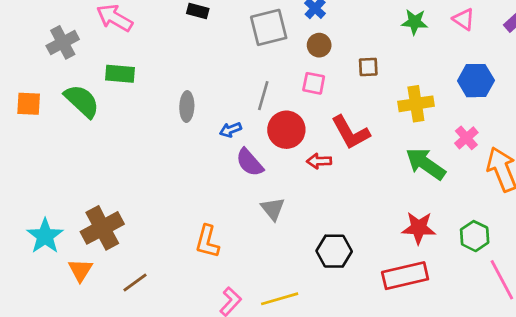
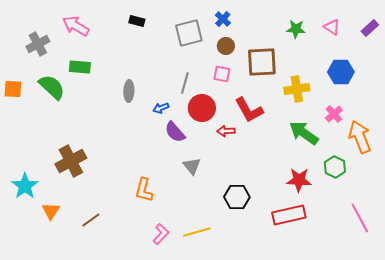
brown square: (368, 67) -> (262, 62), size x2.0
brown cross: (102, 228) -> (71, 161), moved
green hexagon: (475, 236) -> (335, 167), moved

